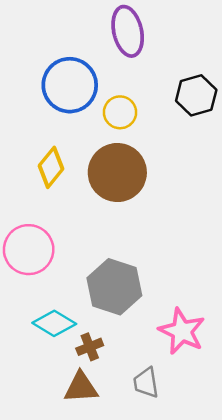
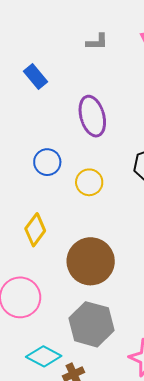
blue circle: (70, 85) -> (47, 162), size x0.6
brown circle: (117, 173) -> (91, 261), moved

